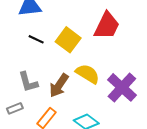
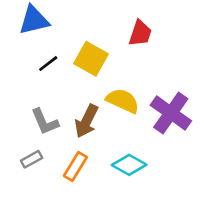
red trapezoid: (107, 26) -> (140, 33), size x0.7
black line: (36, 39) -> (48, 64), turned -56

